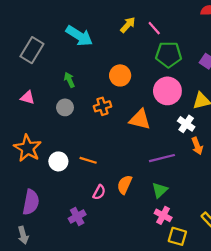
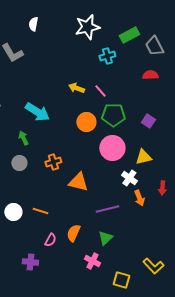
yellow arrow: (128, 25) -> (76, 88), turned -112
cyan arrow: (79, 36) -> (37, 112), moved
orange circle: (120, 75) -> (86, 122), moved
orange triangle: (140, 120) -> (78, 182), moved
pink cross: (163, 215) -> (92, 261), moved
purple cross: (77, 216) -> (30, 262), turned 35

